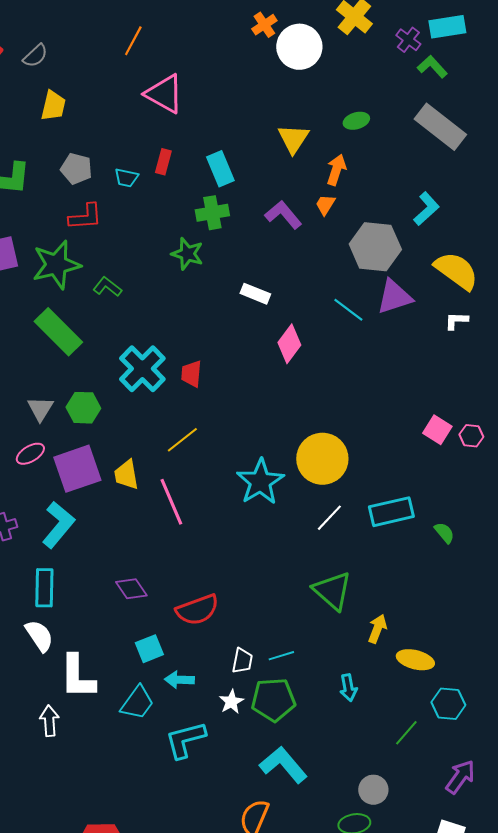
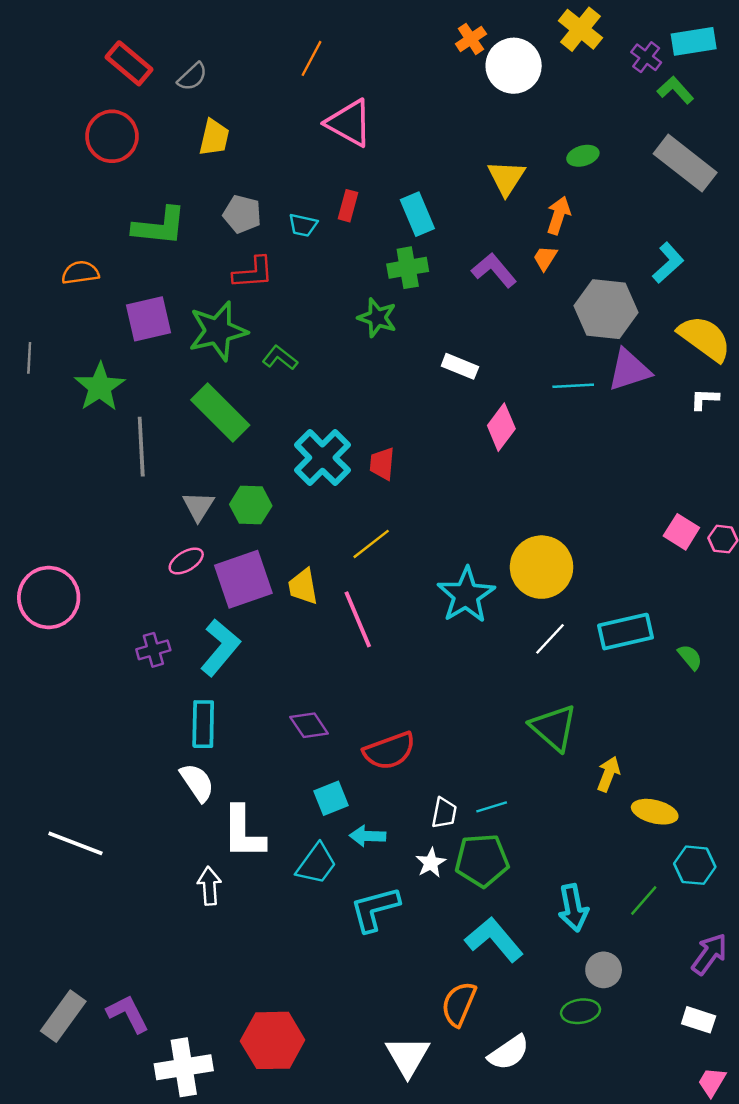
cyan line: (348, 310) -> (573, 386), turned -40
cyan arrow: (348, 688) -> (573, 908), moved, size x1.4

